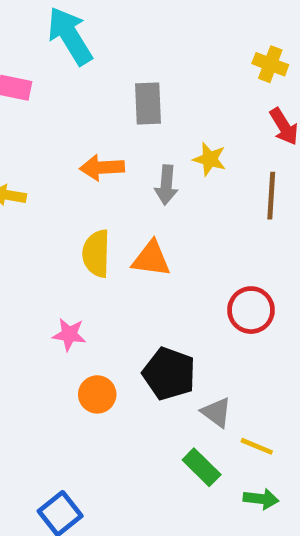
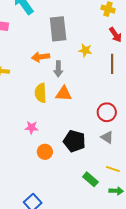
gray rectangle: (148, 104) -> (58, 29), size x1.4
gray arrow: (166, 185) -> (58, 69), moved
gray triangle: (216, 412) -> (107, 137), moved

